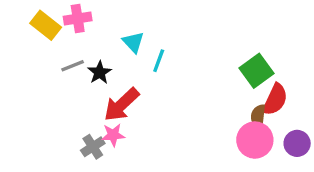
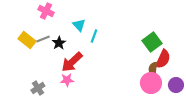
pink cross: (78, 18) -> (46, 11), turned 35
yellow rectangle: (46, 25) -> (27, 40), moved
gray cross: (93, 147) -> (38, 88), moved

